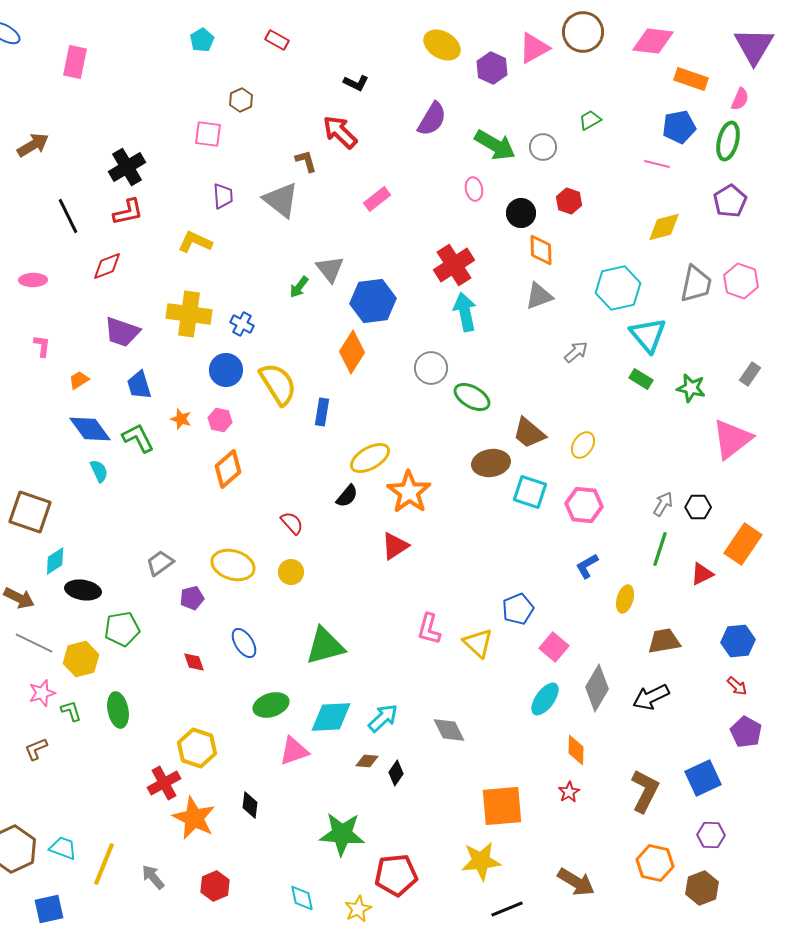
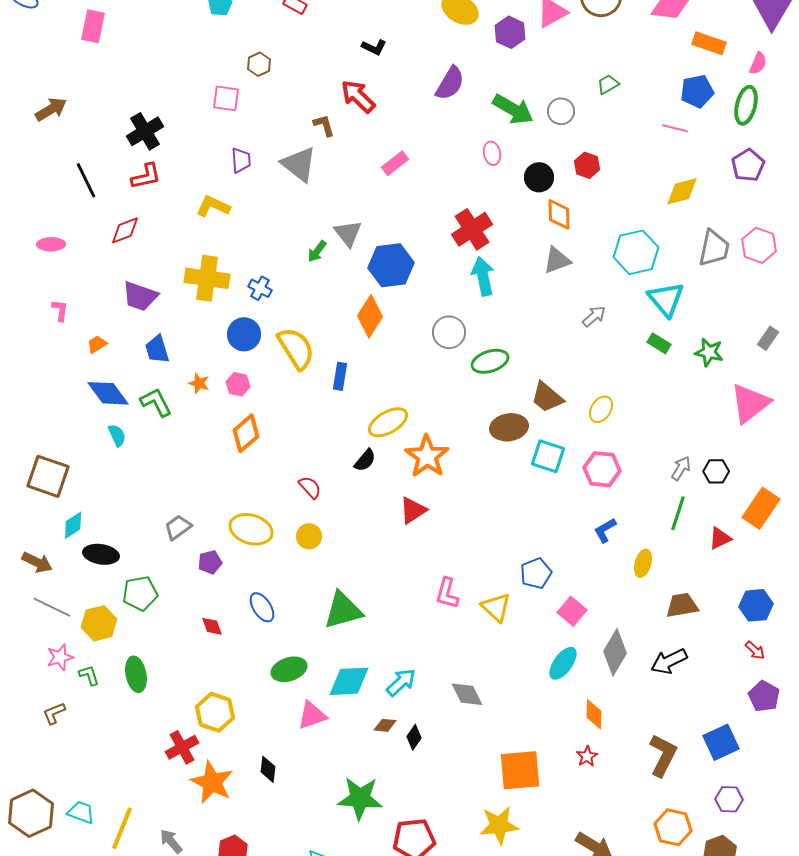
green ellipse: (472, 397) -> (490, 361), turned -48

